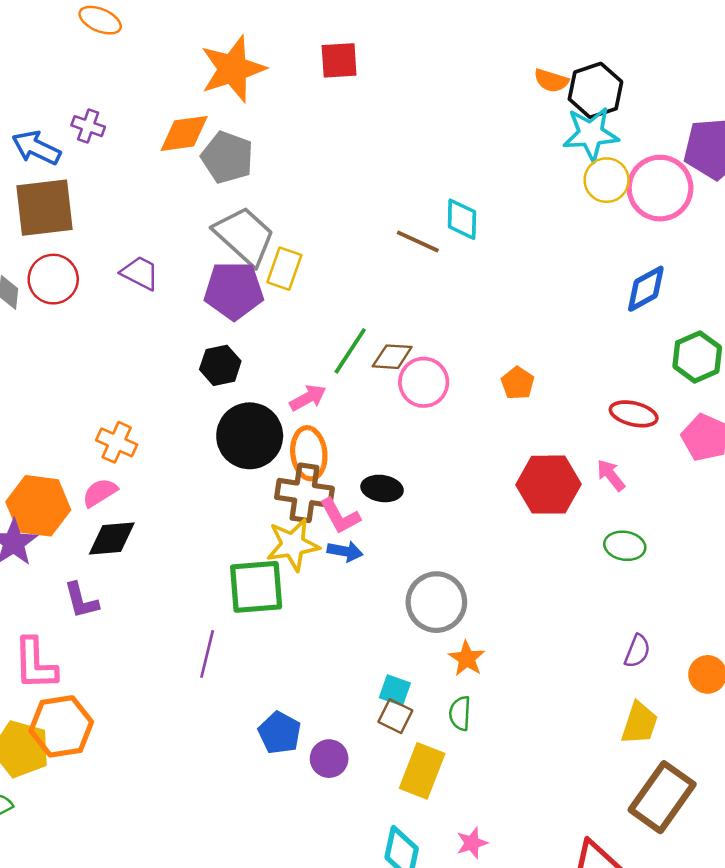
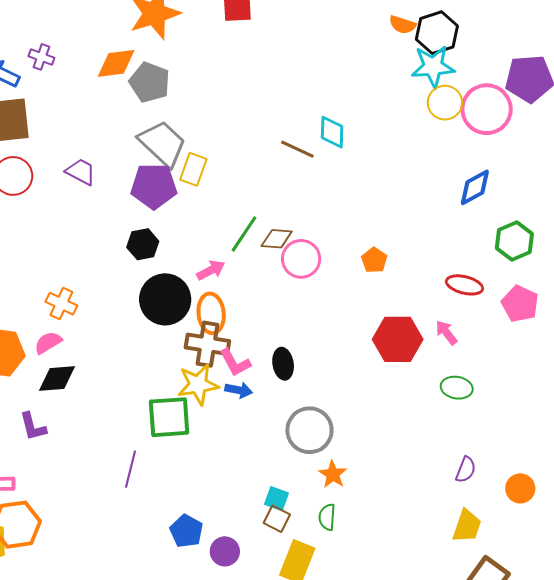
black ellipse: (382, 488) -> (283, 364), moved, turned 72

